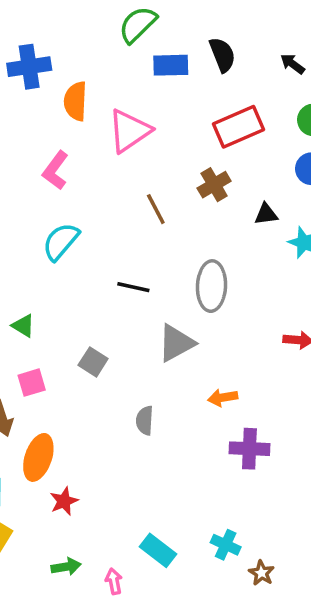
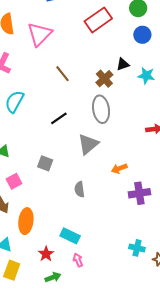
brown cross: (214, 185) -> (104, 79), moved
black line: (133, 287) -> (59, 118), turned -36
red star: (64, 501) -> (46, 254), moved
cyan rectangle: (158, 550) -> (70, 236), moved
pink arrow: (114, 581) -> (78, 260), moved

